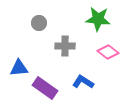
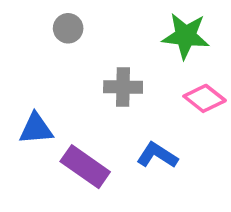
gray circle: (39, 23) -> (68, 28), moved

